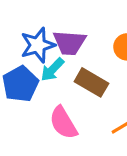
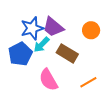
purple trapezoid: (70, 43) -> (53, 27), turned 35

